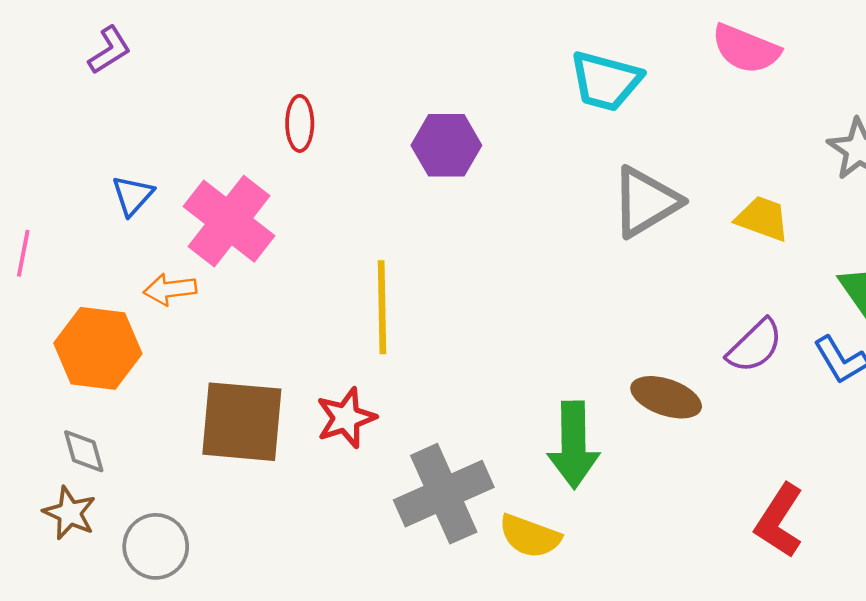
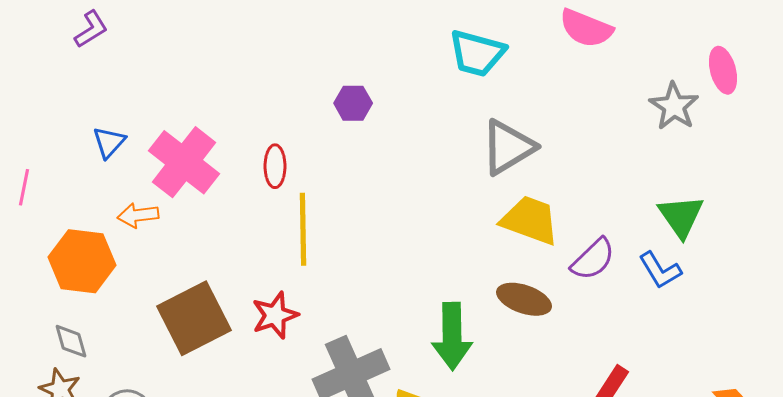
red ellipse: (300, 123) -> (275, 166), moved
purple hexagon: (446, 145) -> (353, 103), size x0.7
yellow trapezoid: (763, 219) -> (530, 220), moved, size x1.4
brown square: (242, 422) -> (194, 318), turned -32

